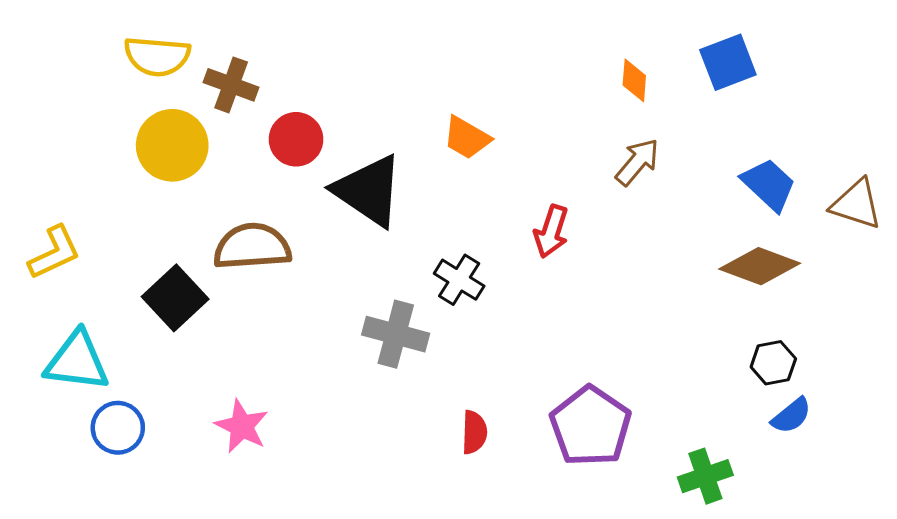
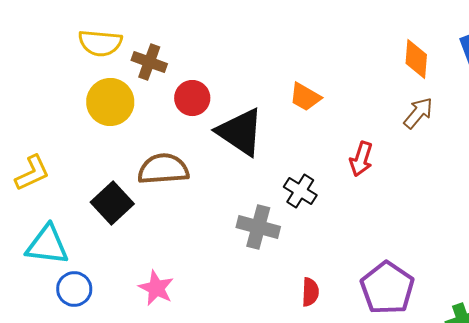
orange diamond: (634, 80) -> (416, 59), size x1.4

